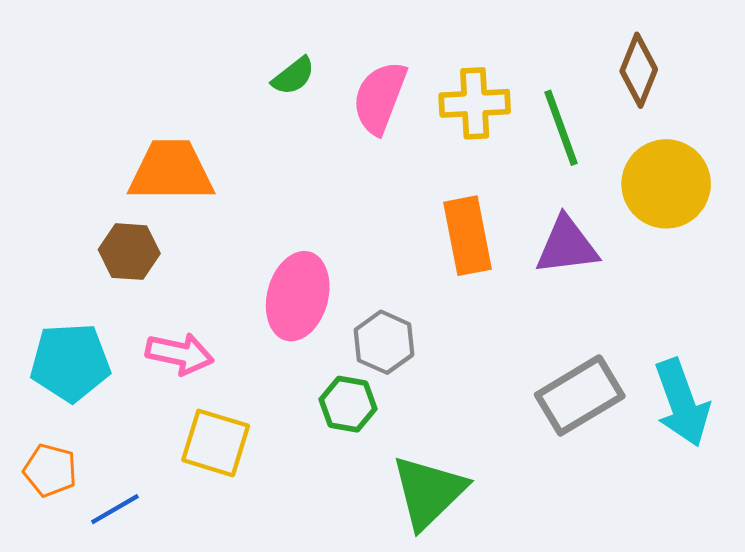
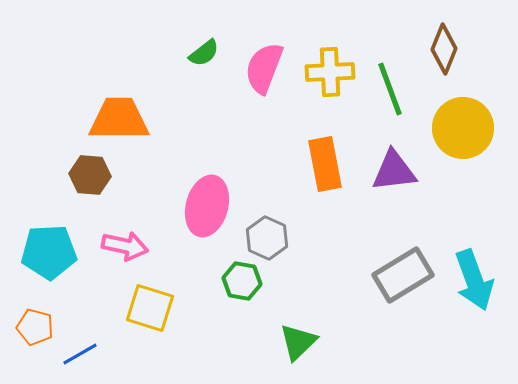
green triangle: (429, 492) -> (298, 342), size x0.7

